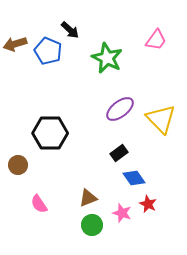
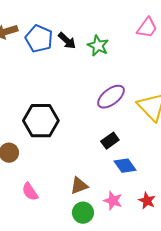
black arrow: (70, 30) -> (67, 41), moved
green star: (107, 58) -> (98, 46), size x0.7
red star: (148, 204) -> (147, 201), moved

